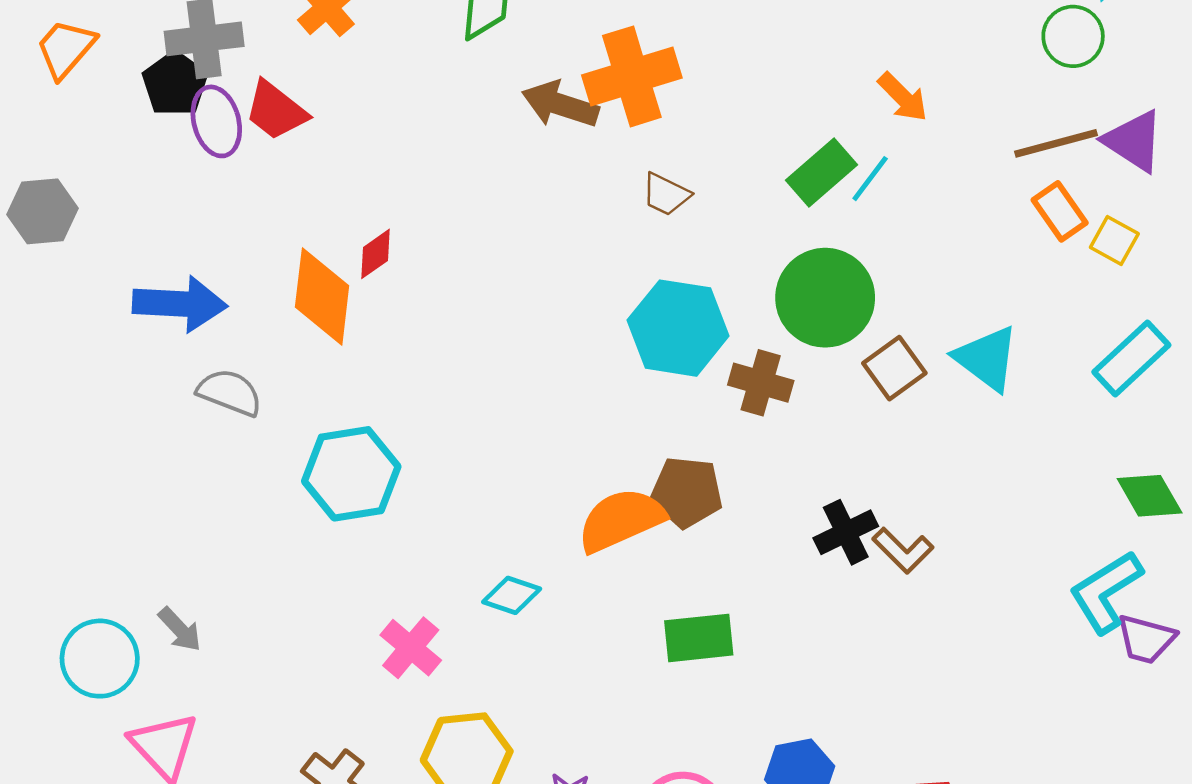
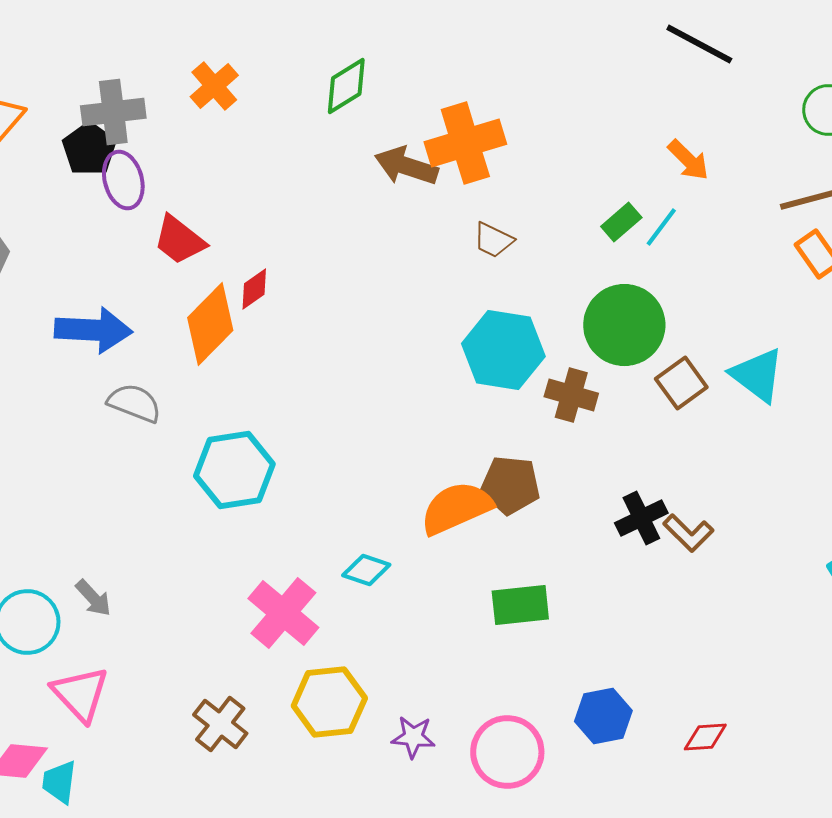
red trapezoid: (276, 111) -> (179, 240), moved
green rectangle: (821, 172) -> (621, 222), size x0.7
orange diamond: (322, 296) -> (210, 324), turned 38
pink cross: (411, 648) -> (283, 613), size x1.4

